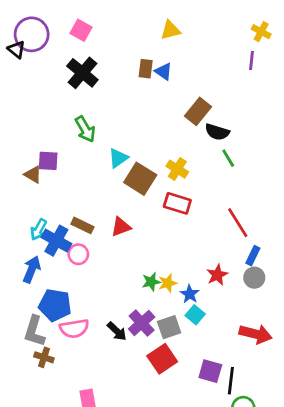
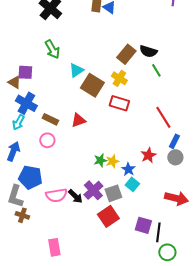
brown rectangle: (198, 111) -> (126, 54), moved
blue cross: (56, 241) -> (26, 103), moved
pink semicircle: (74, 328) -> (56, 195), moved

